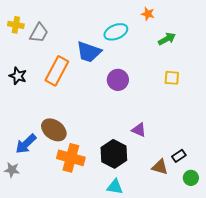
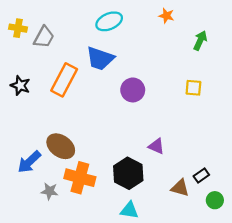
cyan ellipse: (116, 32) -> (109, 21), moved
green arrow: (167, 39) -> (200, 40), moved, turned -36
gray star: (12, 170) -> (49, 191), moved

